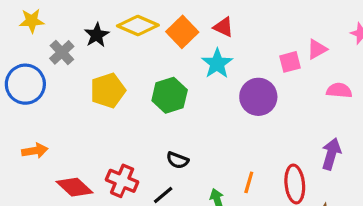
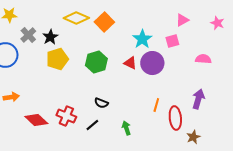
red triangle: (223, 27) -> (130, 63), moved
black star: (97, 35) -> (50, 37), moved
pink triangle: (317, 49) -> (182, 20), moved
cyan star: (217, 64) -> (142, 39), moved
orange line: (249, 182) -> (156, 105), moved

